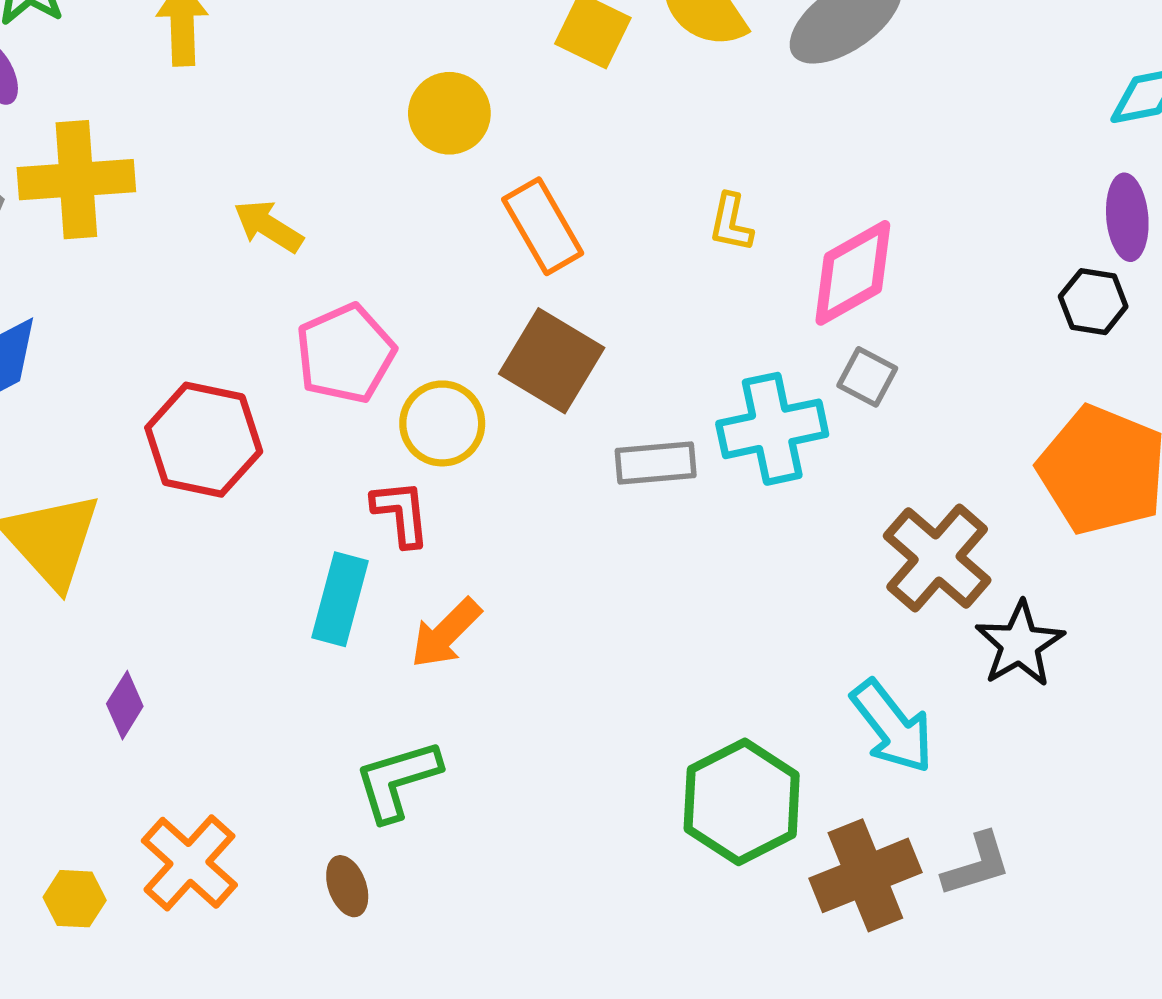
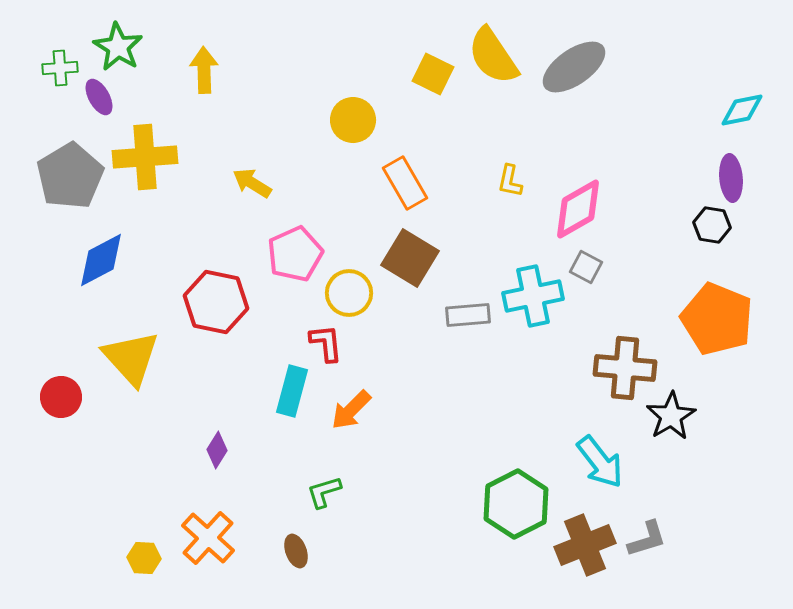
brown cross: (937, 558) -> (625, 368), turned -36
purple diamond: (125, 705) -> (217, 450), moved
green L-shape: (397, 780) -> (324, 492), size x0.7

